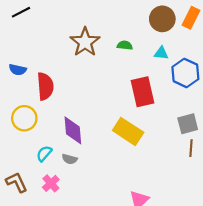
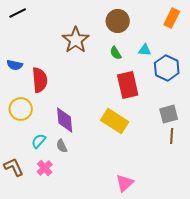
brown circle: (162, 19) -> (118, 21), moved
green semicircle: (125, 45) -> (116, 53), moved, turned -128
gray semicircle: (70, 159) -> (62, 146), turned 48

